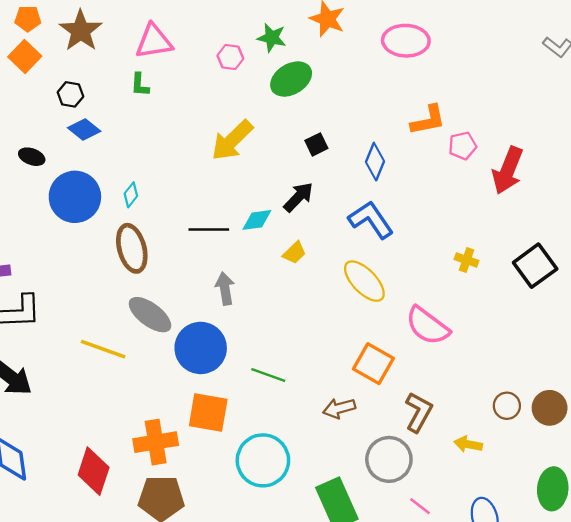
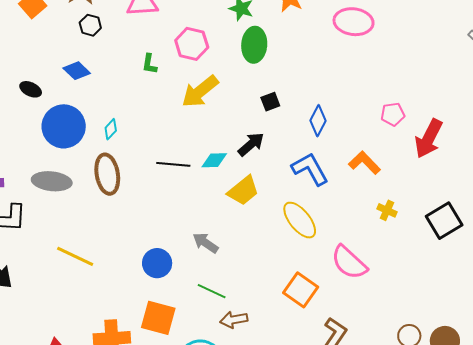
pink hexagon: (230, 57) -> (192, 44), moved, size x1.5
green ellipse: (291, 79) -> (254, 45), turned -60
green L-shape: (140, 85) -> (149, 64), moved
black hexagon: (70, 94) -> (90, 25), moved
orange L-shape: (428, 120) -> (365, 163), moved, turned -128
yellow trapezoid: (294, 253) -> (243, 191), size x1.6
gray arrow: (225, 289) -> (205, 243), moved, turned -52
gray ellipse: (150, 315) -> (52, 181), moved, turned -36
blue circle: (201, 348) -> (157, 263), size x0.7
brown arrow: (339, 408) -> (234, 320), moved

